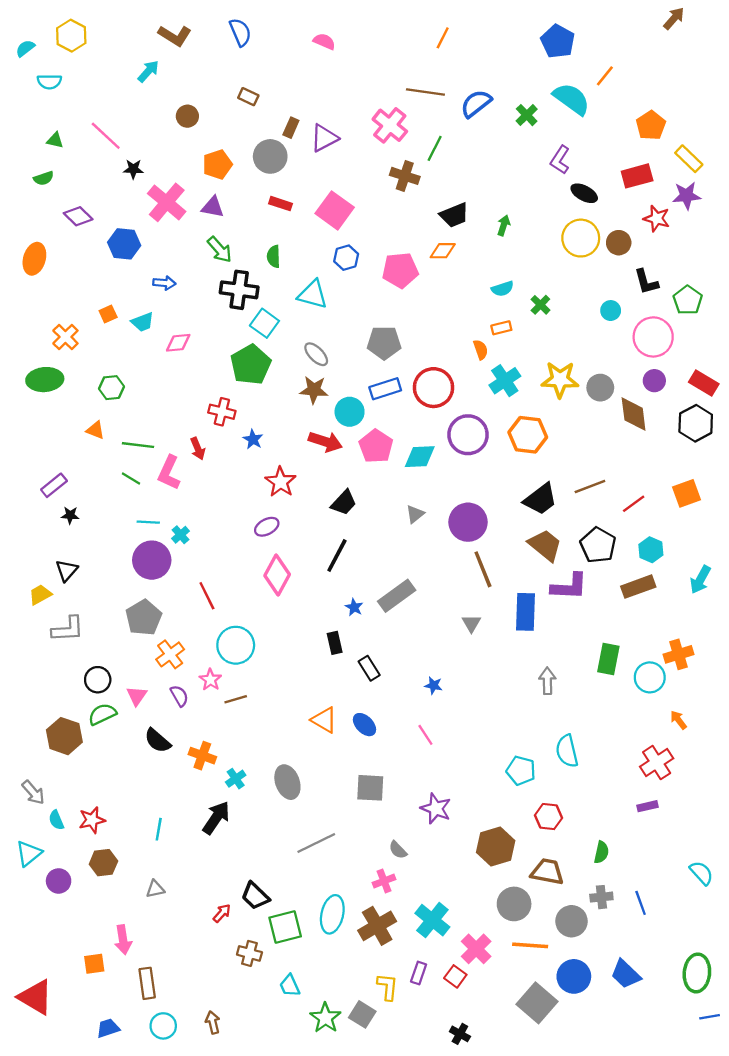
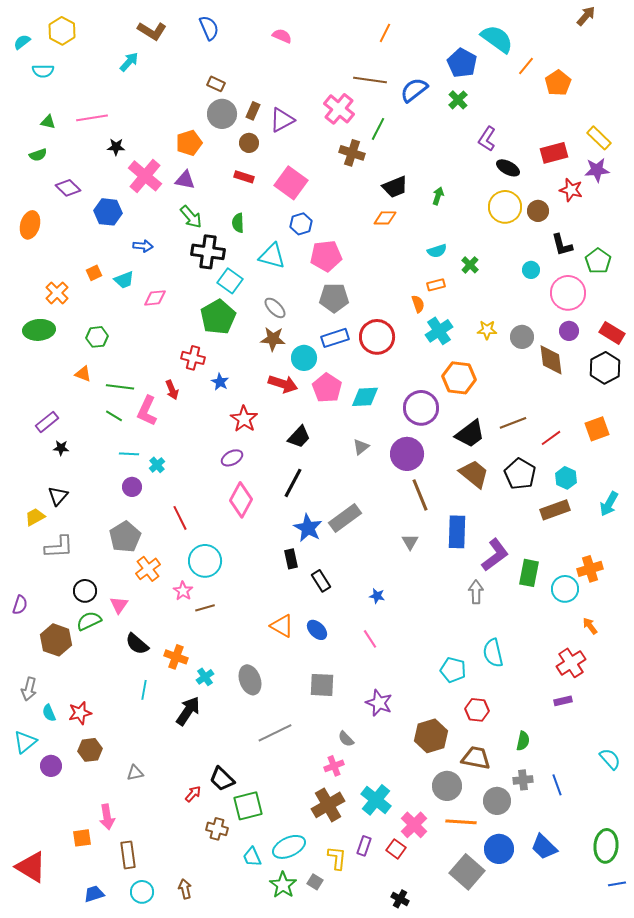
blue pentagon: (558, 41) -> (462, 63), moved
cyan semicircle: (572, 99) -> (497, 39), moved
brown circle: (187, 116) -> (249, 143), moved
orange pentagon: (651, 125) -> (558, 83), moved
pink line: (106, 136) -> (92, 118), turned -52
gray circle: (270, 156) -> (222, 114), moved
pink pentagon: (400, 270) -> (326, 256), moved
yellow star: (560, 380) -> (487, 330), size x0.6
purple circle: (468, 435) -> (421, 408), moved
purple circle: (152, 560) -> (132, 487), size x0.6
purple L-shape: (569, 587) -> (495, 555), moved, turned -40
blue star: (354, 607) -> (308, 528), size x1.8
purple semicircle: (179, 696) -> (20, 605), moved, turned 48
gray arrow: (33, 792) -> (29, 689), turned 55
cyan line: (159, 829) -> (144, 690), moved
cyan ellipse: (332, 914) -> (289, 847), moved, turned 52
gray square: (362, 1014) -> (315, 882), size x0.7

